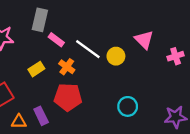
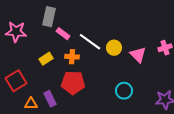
pink triangle: (144, 40) -> (138, 55), moved
orange cross: (67, 67) -> (72, 57), turned -32

